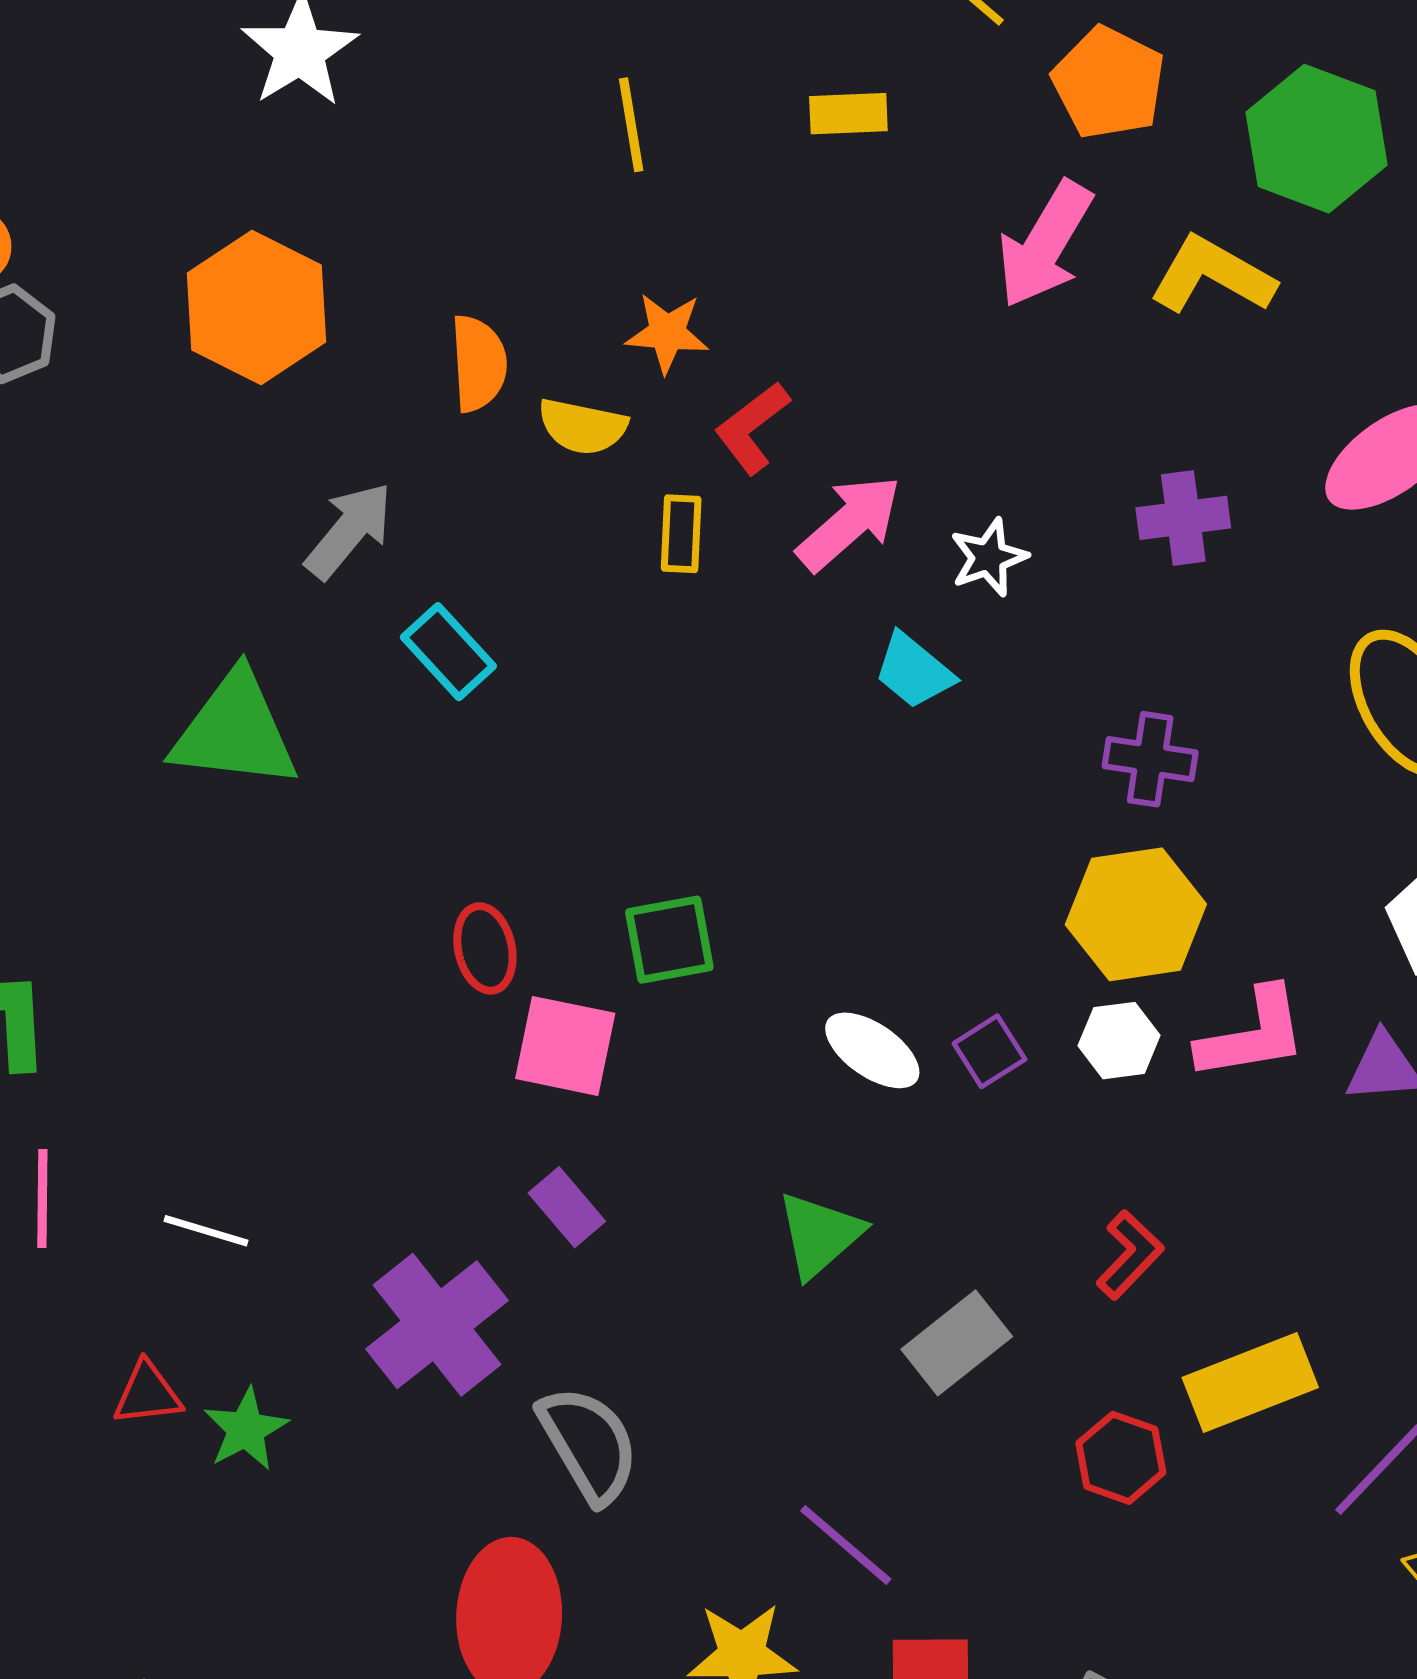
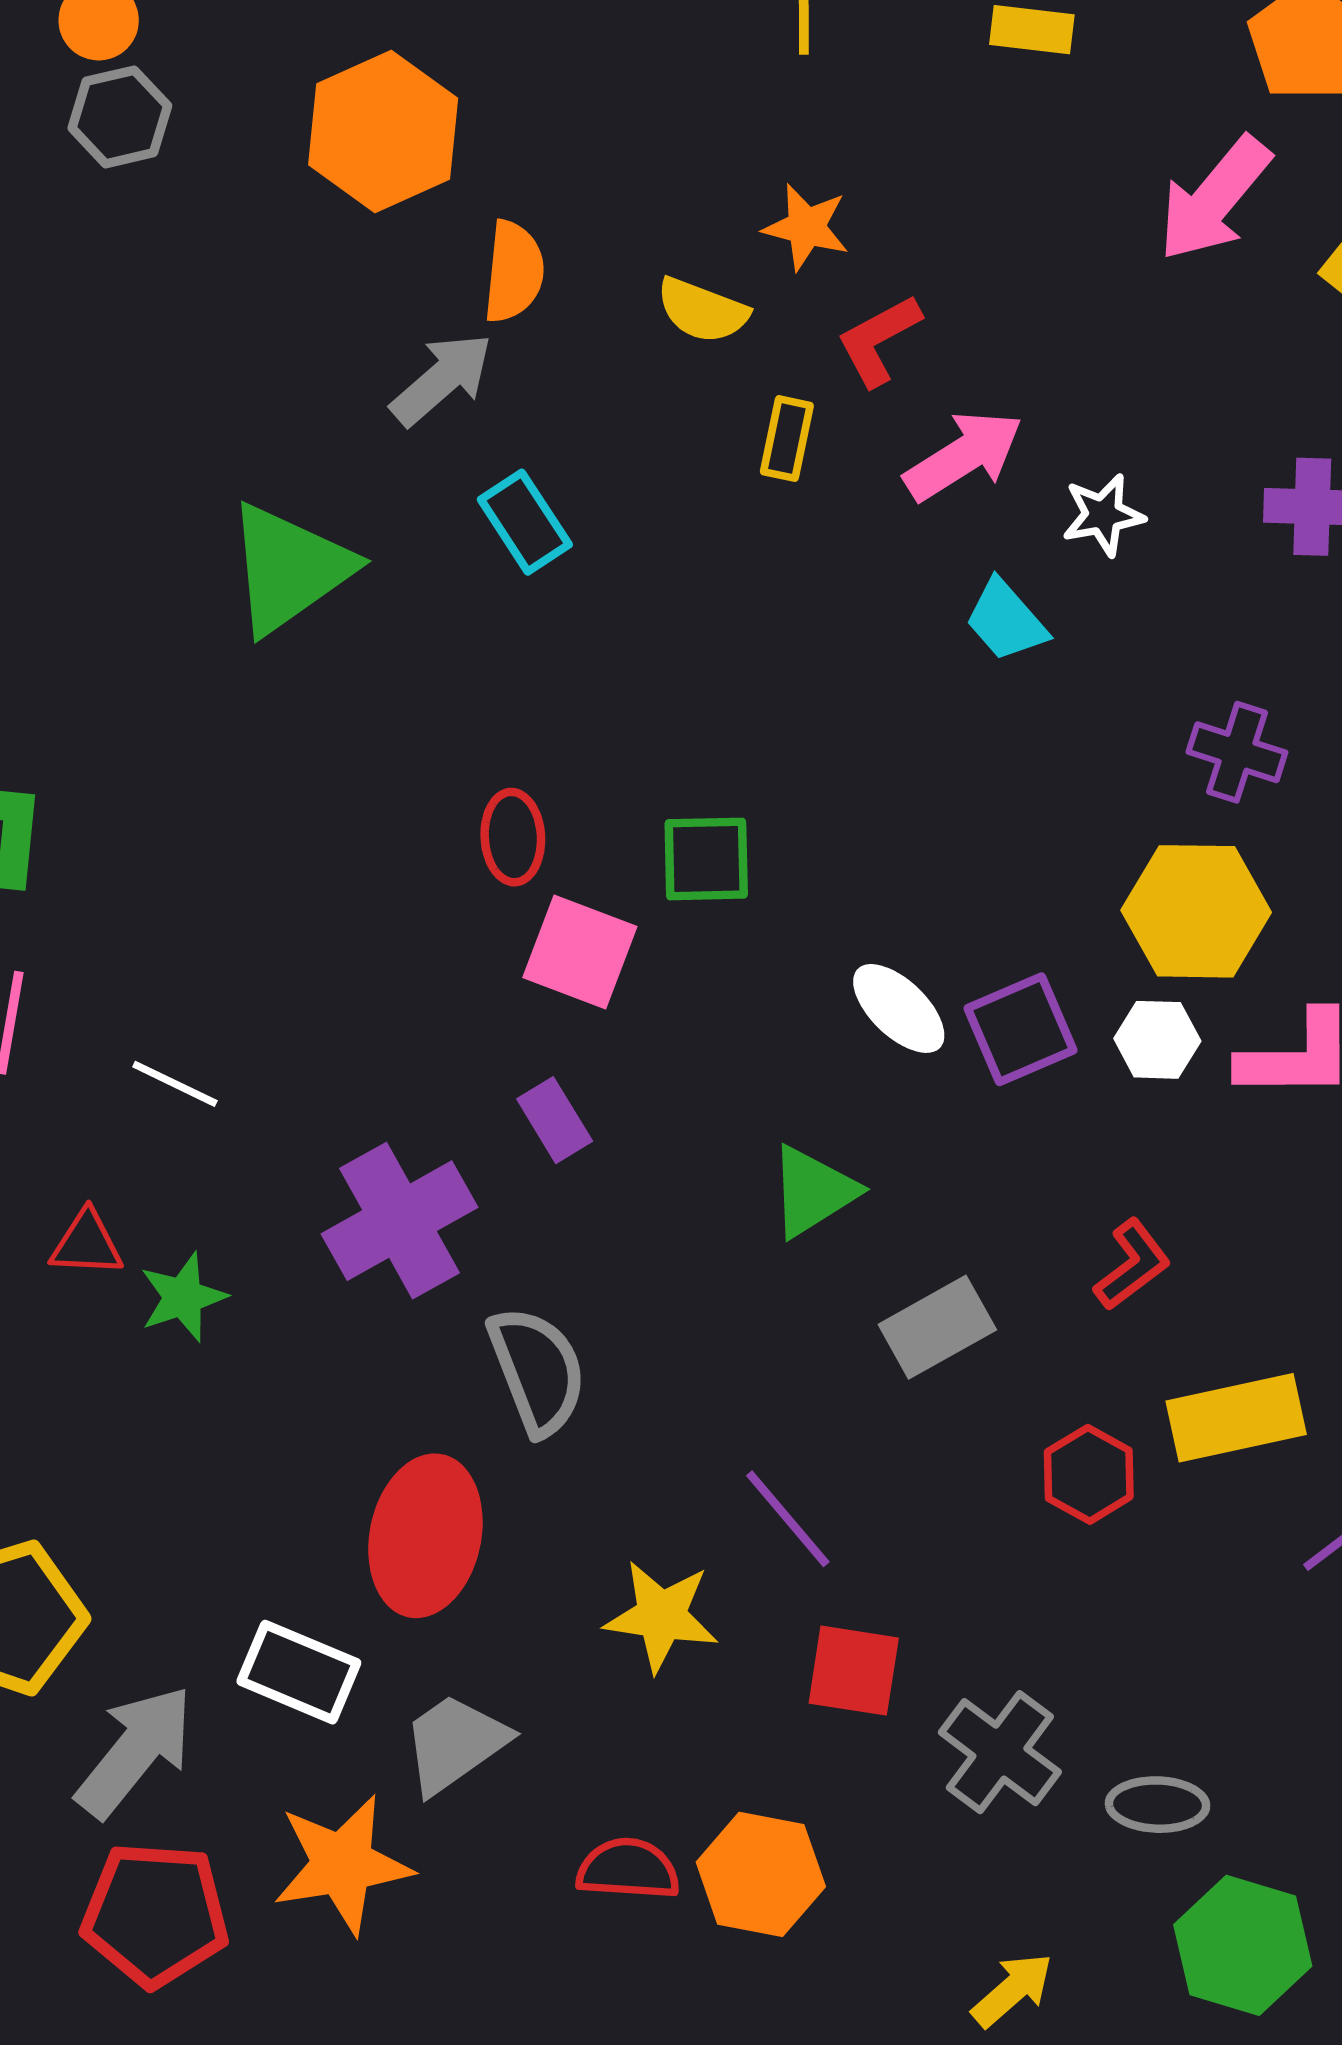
orange semicircle: (479, 363) -> (514, 272), moved
green triangle: (235, 731) -> (289, 568), turned -51
purple square: (989, 1051) -> (1020, 1029), size x1.5

